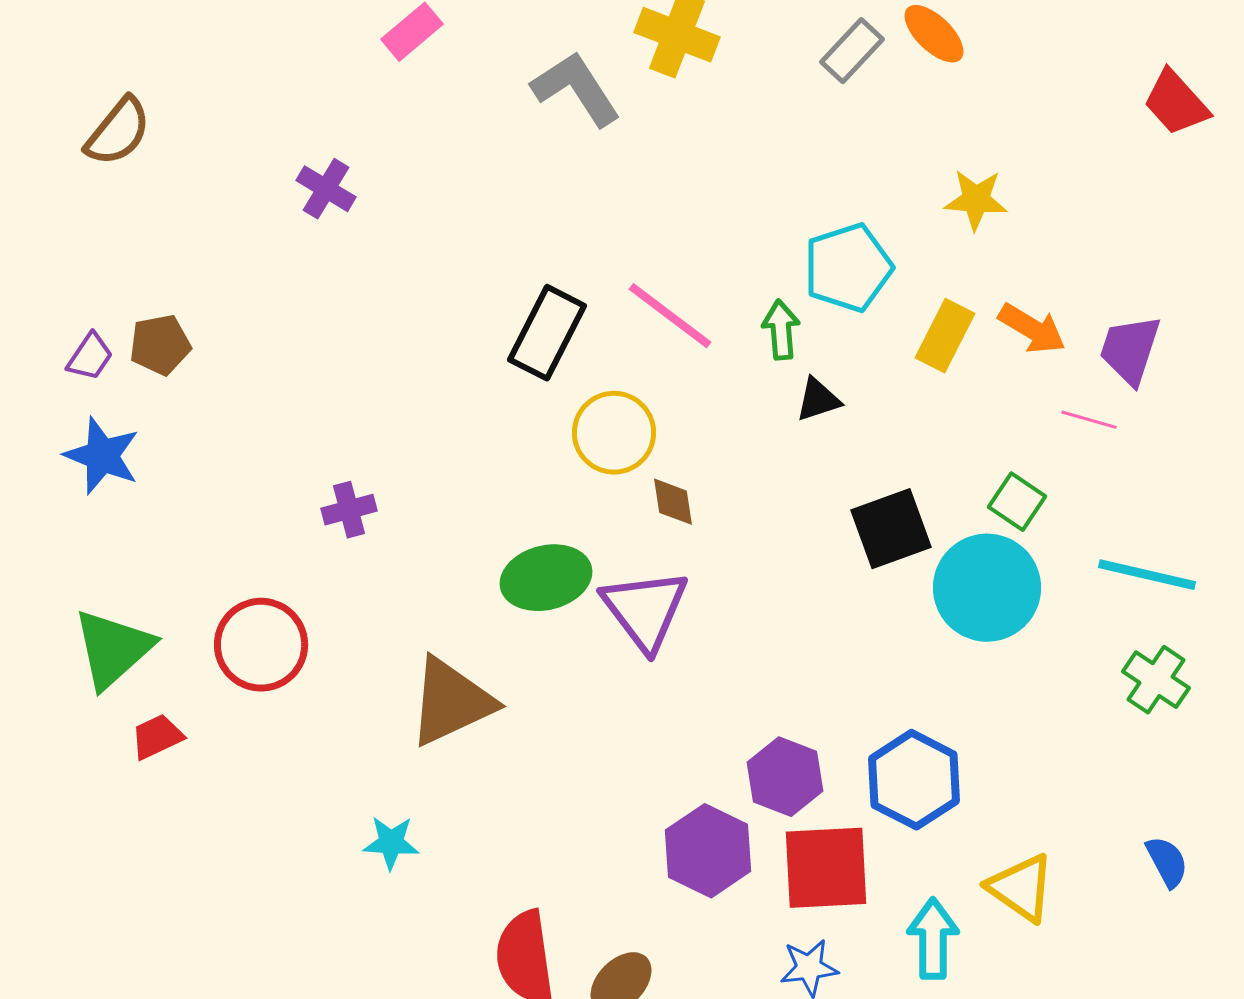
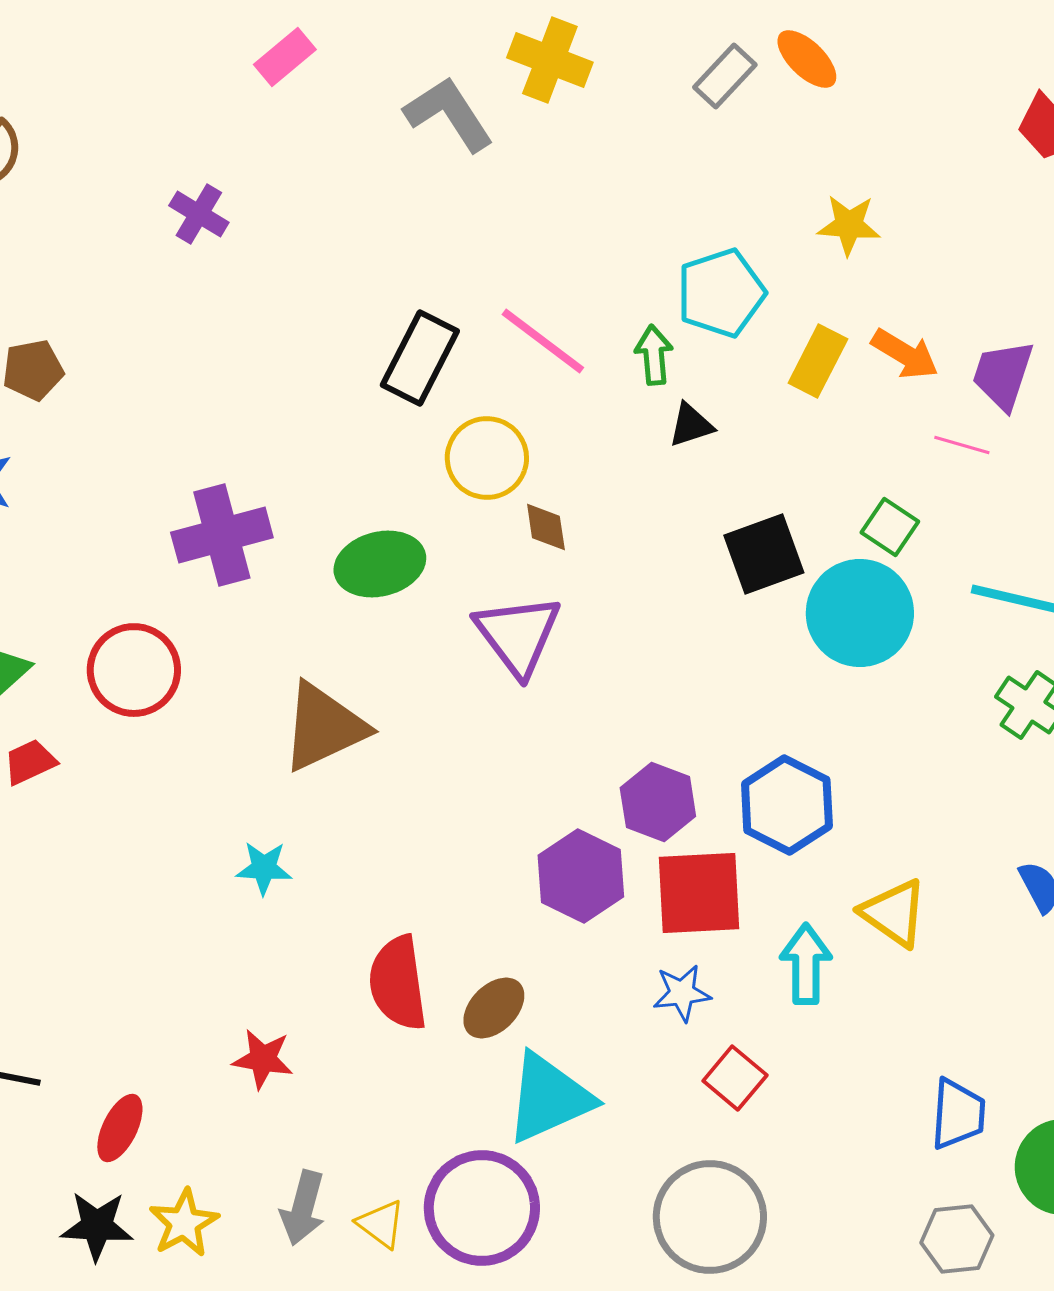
purple cross: (349, 510) -> (222, 535), size x1.8
green ellipse: (546, 578) -> (380, 564), moved

